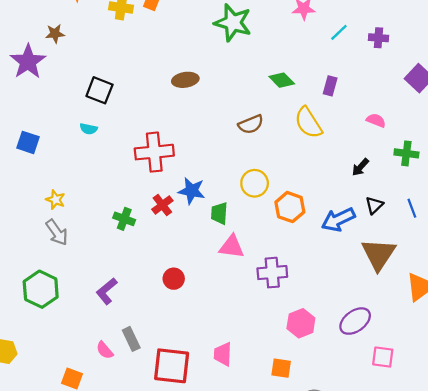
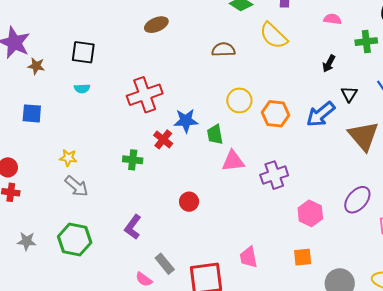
brown star: (55, 34) -> (36, 66), moved, turned 30
brown semicircle: (251, 124) -> (223, 50), turned -145

